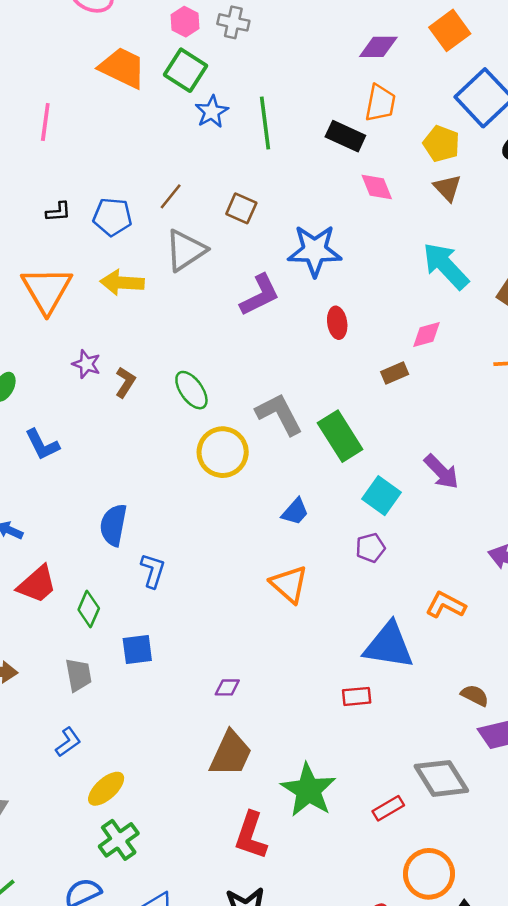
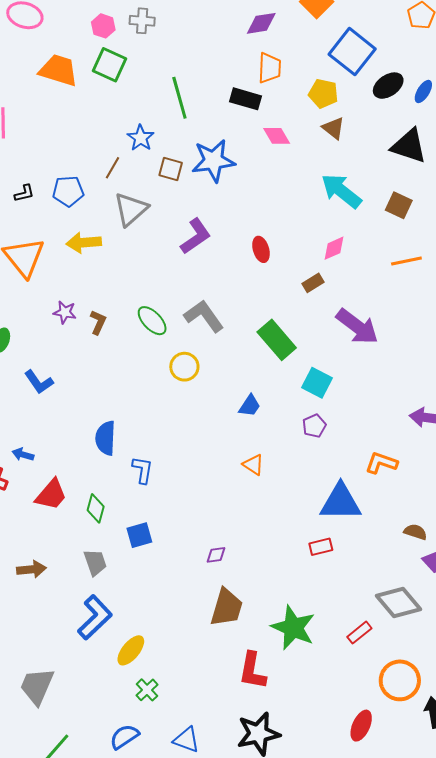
blue star: (212, 112) -> (141, 138), moved
blue star: (315, 251) -> (213, 161), moved
gray L-shape: (279, 414) -> (204, 316), moved
yellow circle: (223, 452) -> (184, 367), size x0.7
purple arrow: (441, 472) -> (357, 327), moved, size x1.4
orange triangle: (289, 584) -> (253, 465), size x0.7
blue L-shape: (68, 742) -> (95, 617), size x1.8
green cross: (119, 840) -> (147, 690), size x0.7

